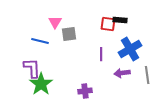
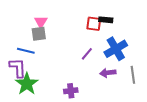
gray square: (69, 34) -> (39, 34), moved
blue line: (40, 41) -> (26, 51), moved
purple line: (101, 54) -> (87, 54), turned 40

